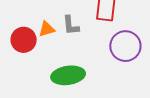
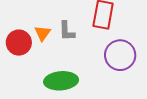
orange triangle: (47, 29) -> (43, 33), turned -42

